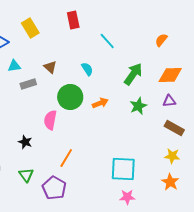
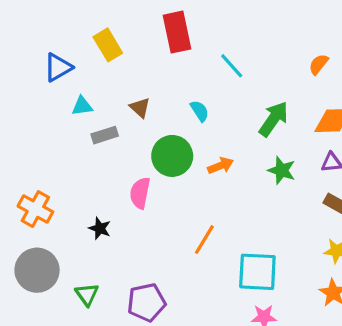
red rectangle: (73, 20) -> (177, 32), size x1.4
green star: (138, 106) -> (282, 170), turned -30
orange line: (66, 158) -> (204, 240), moved
green triangle: (26, 175) -> (87, 294), moved
purple pentagon: (54, 188) -> (146, 302), turned 30

